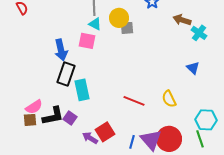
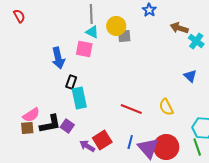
black rectangle: (66, 74) -> (71, 82), moved, size x0.6
blue line: (132, 142) -> (130, 142), moved

